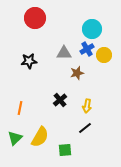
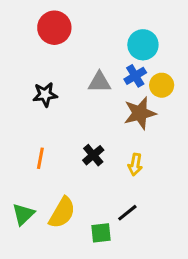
brown star: (77, 73) -> (140, 113), moved, size x1.5
orange line: (20, 108) -> (40, 158), moved
black line: (85, 128) -> (127, 213), moved

